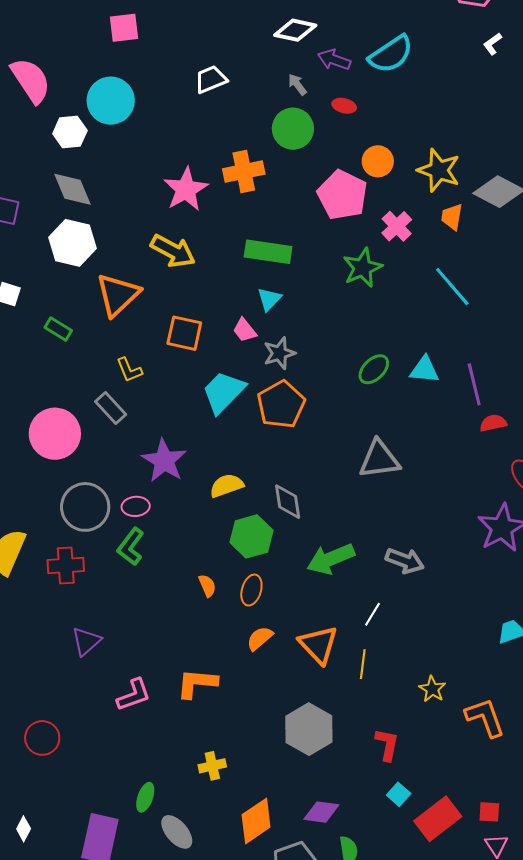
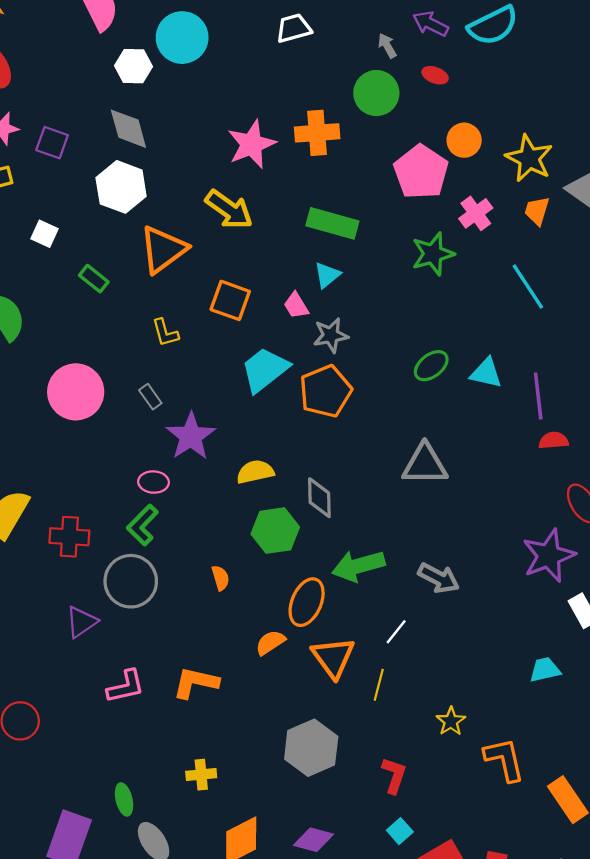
gray rectangle: (111, 408) -> (150, 397), moved, size x0.7
gray circle: (85, 507) -> (131, 581), moved
orange ellipse: (251, 590) -> (307, 602), moved, size x1.4
green ellipse: (145, 797) -> (124, 799), turned -40

